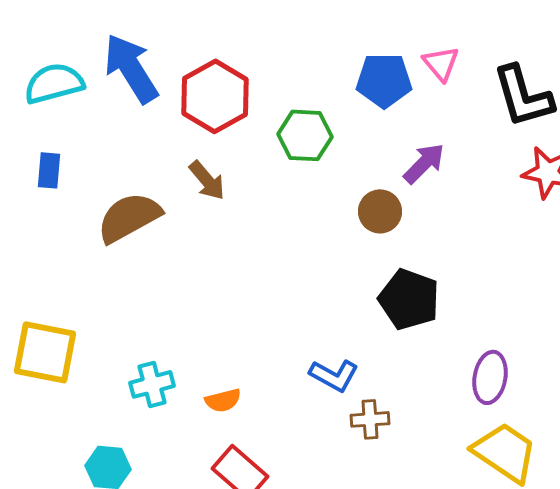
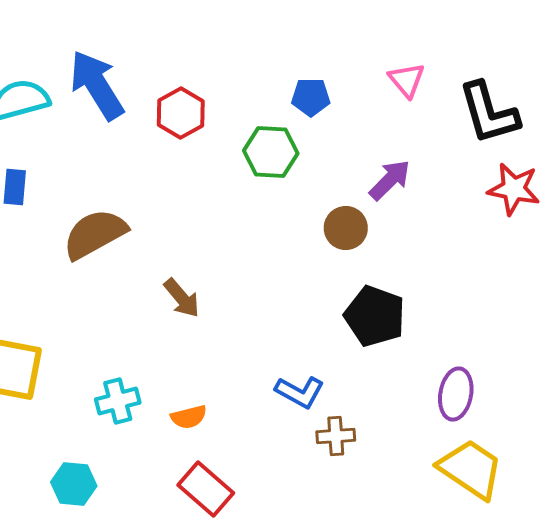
blue pentagon: (384, 80) -> (311, 97), moved, size x0.7
red hexagon: (215, 96) -> (181, 113), size x0.7
brown arrow: (207, 180) -> (182, 298), moved

